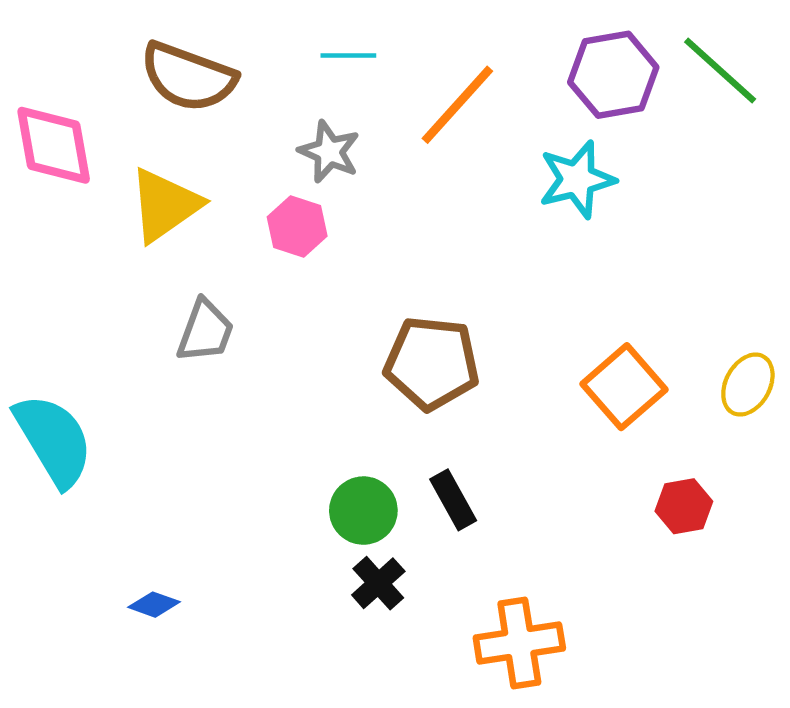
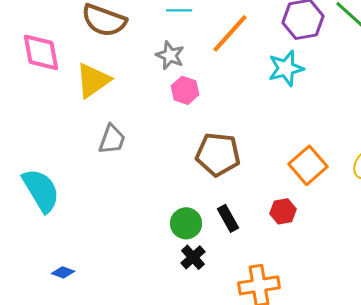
pink hexagon: (297, 226) -> (185, 90), moved
red hexagon: (684, 506) -> (283, 211), moved
blue diamond: (154, 605) -> (63, 272), moved

